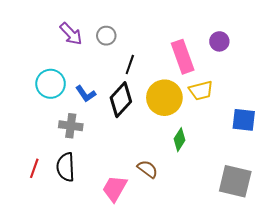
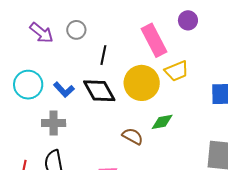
black diamond: (121, 100) -> (99, 91), turned -64
green diamond: (180, 140) -> (162, 122), turned 55
brown semicircle: (147, 169) -> (133, 136), moved

